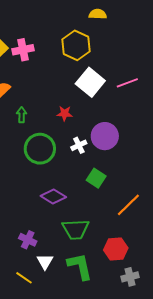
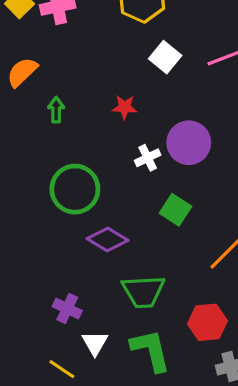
white square: (90, 82) -> (165, 57), size x0.7
green circle: (40, 149) -> (75, 189), moved

